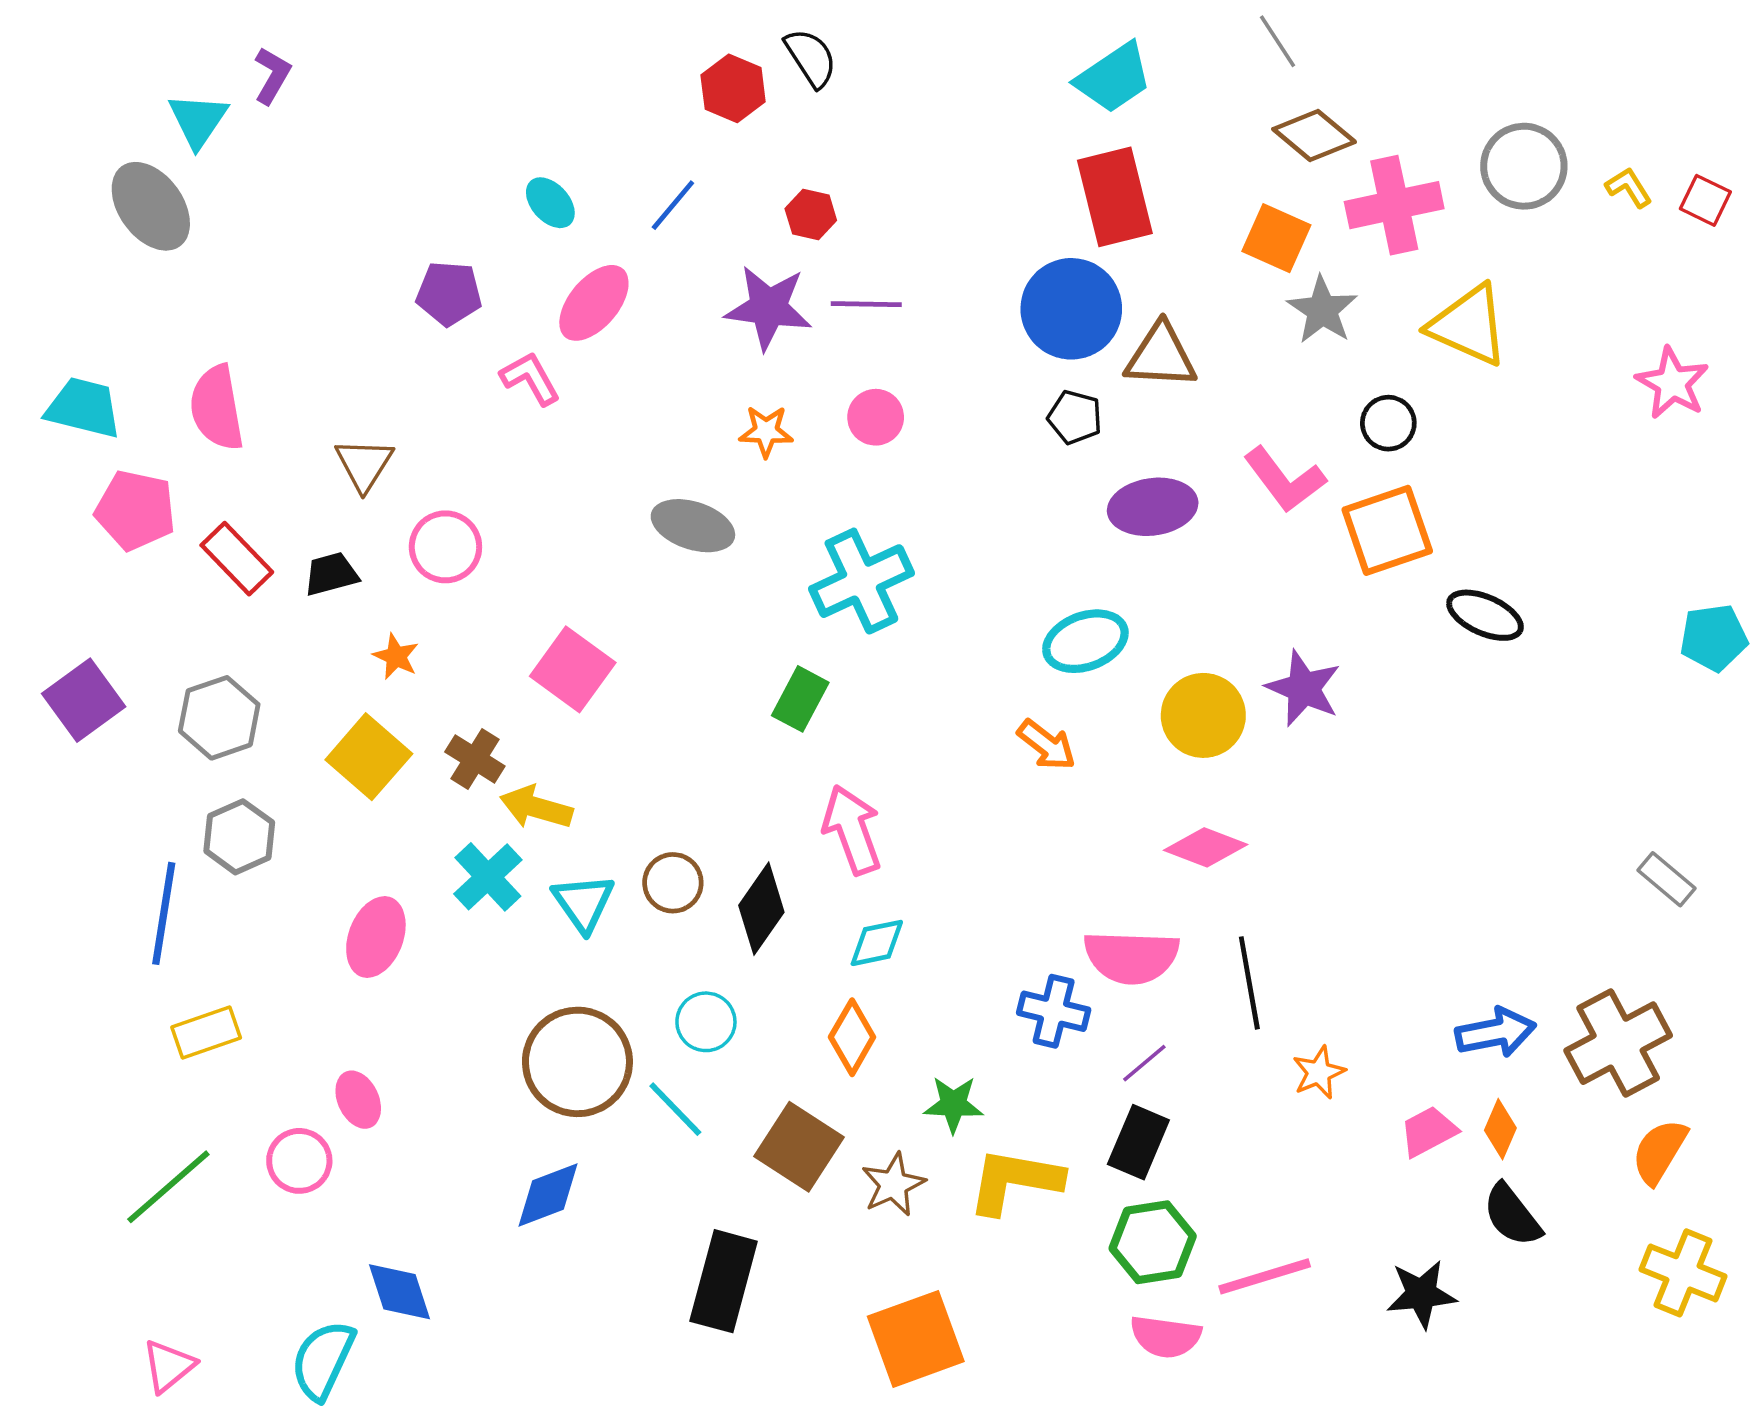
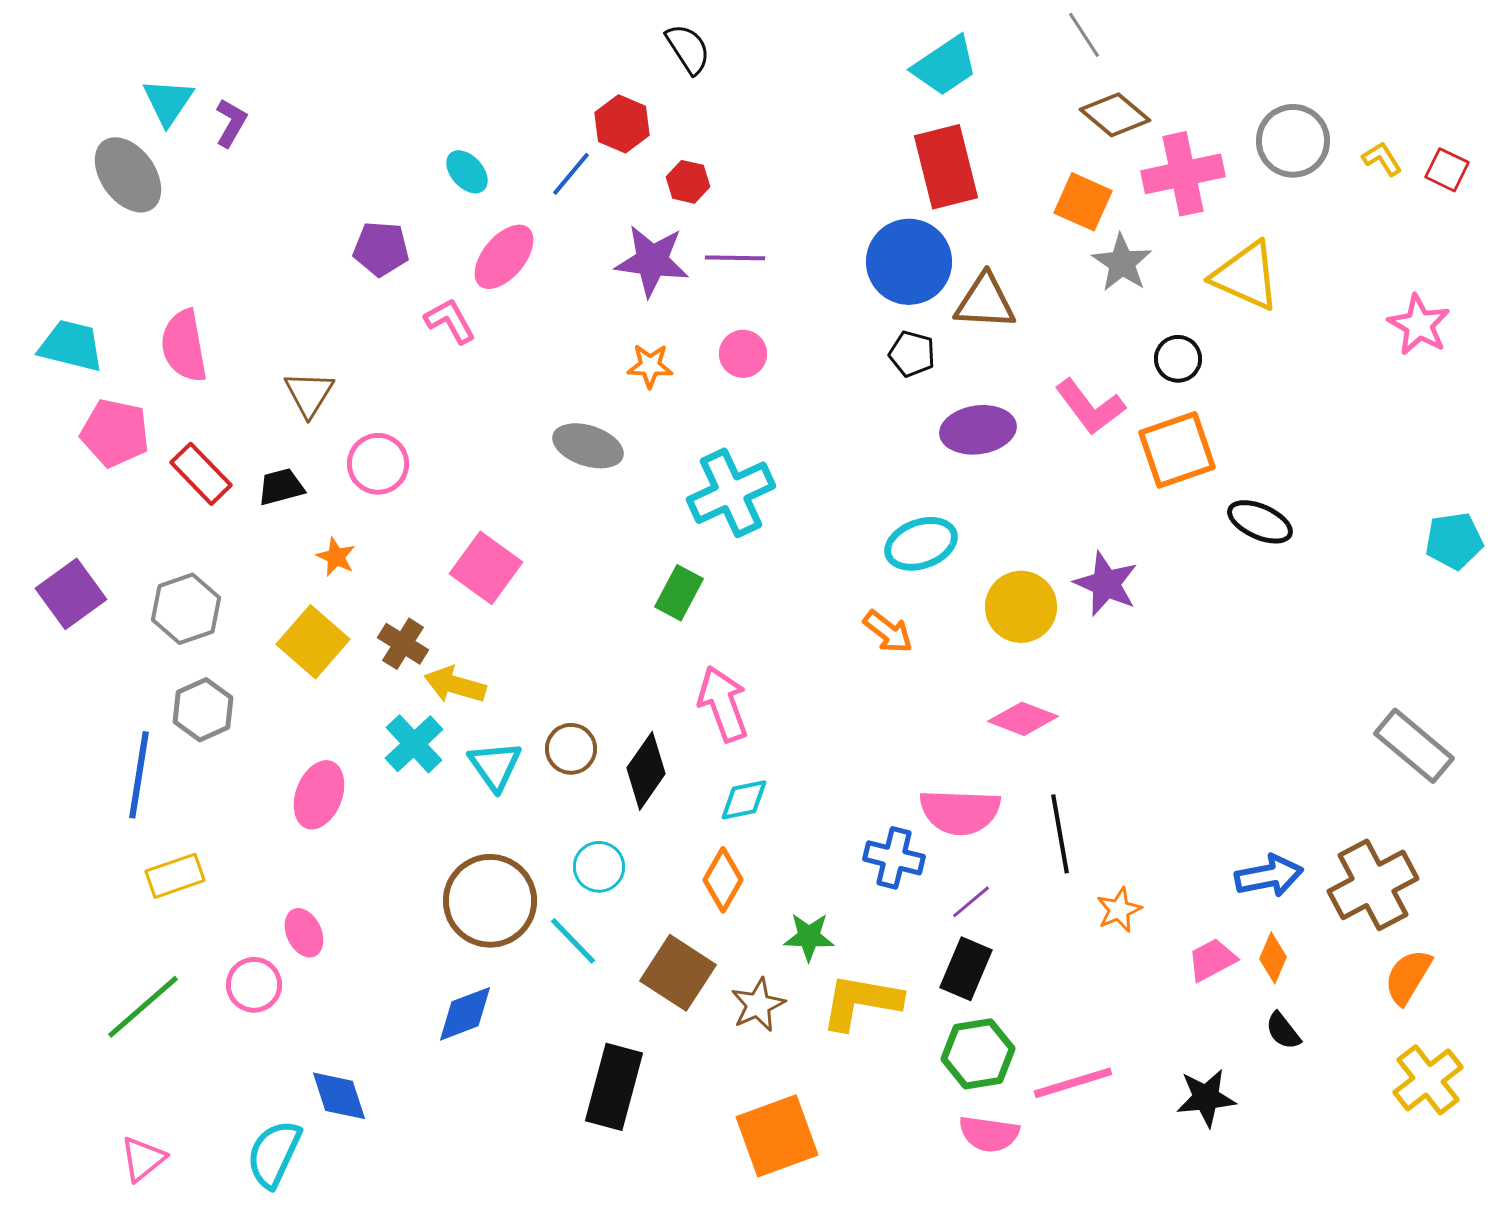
purple L-shape: (272, 75) -> (231, 123), moved
red hexagon: (733, 88) -> (622, 124), moved
gray rectangle: (1666, 879) -> (1414, 746), size x1.6
black semicircle: (1512, 1215) -> (1283, 1031), size x0.7
yellow cross: (1683, 1273) -> (1428, 1080), turned 30

